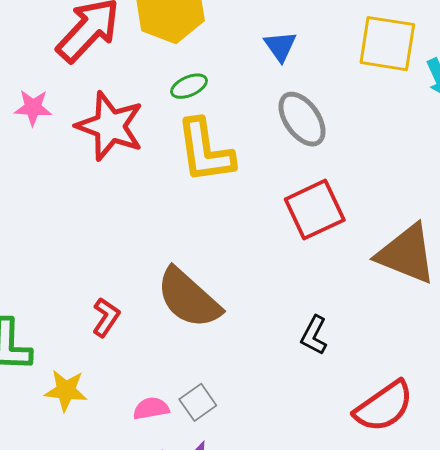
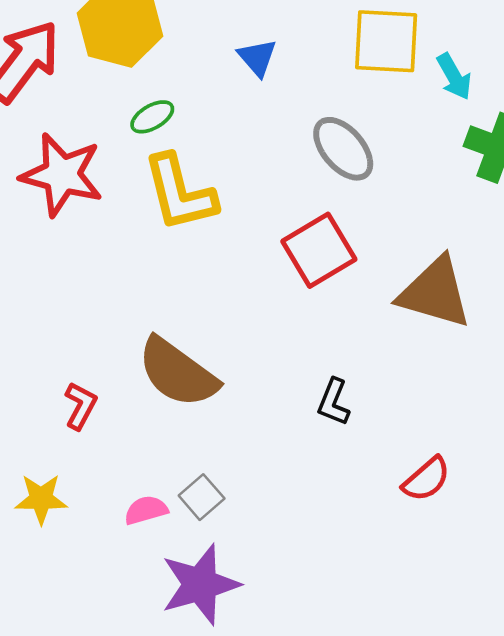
gray ellipse: (302, 119) -> (343, 149), moved
red semicircle: (384, 406) -> (426, 479), size x0.7

